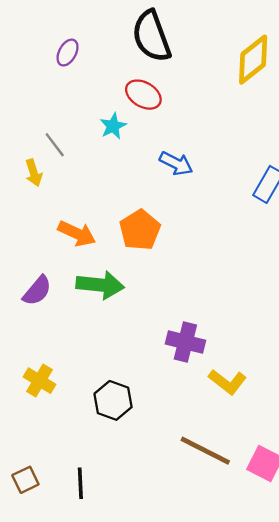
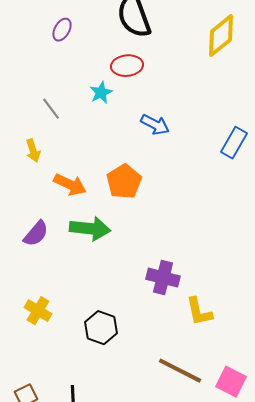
red ellipse: (143, 95) -> (127, 66), turned -36
yellow arrow: (34, 173) -> (33, 151), moved
yellow L-shape: (227, 382) -> (199, 312), turned 40

